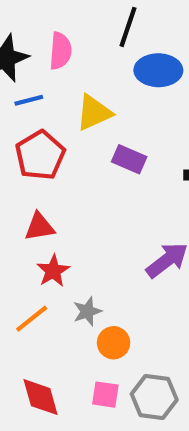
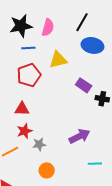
purple rectangle: (129, 159) -> (84, 85), moved
gray star: (87, 311) -> (39, 144), moved

